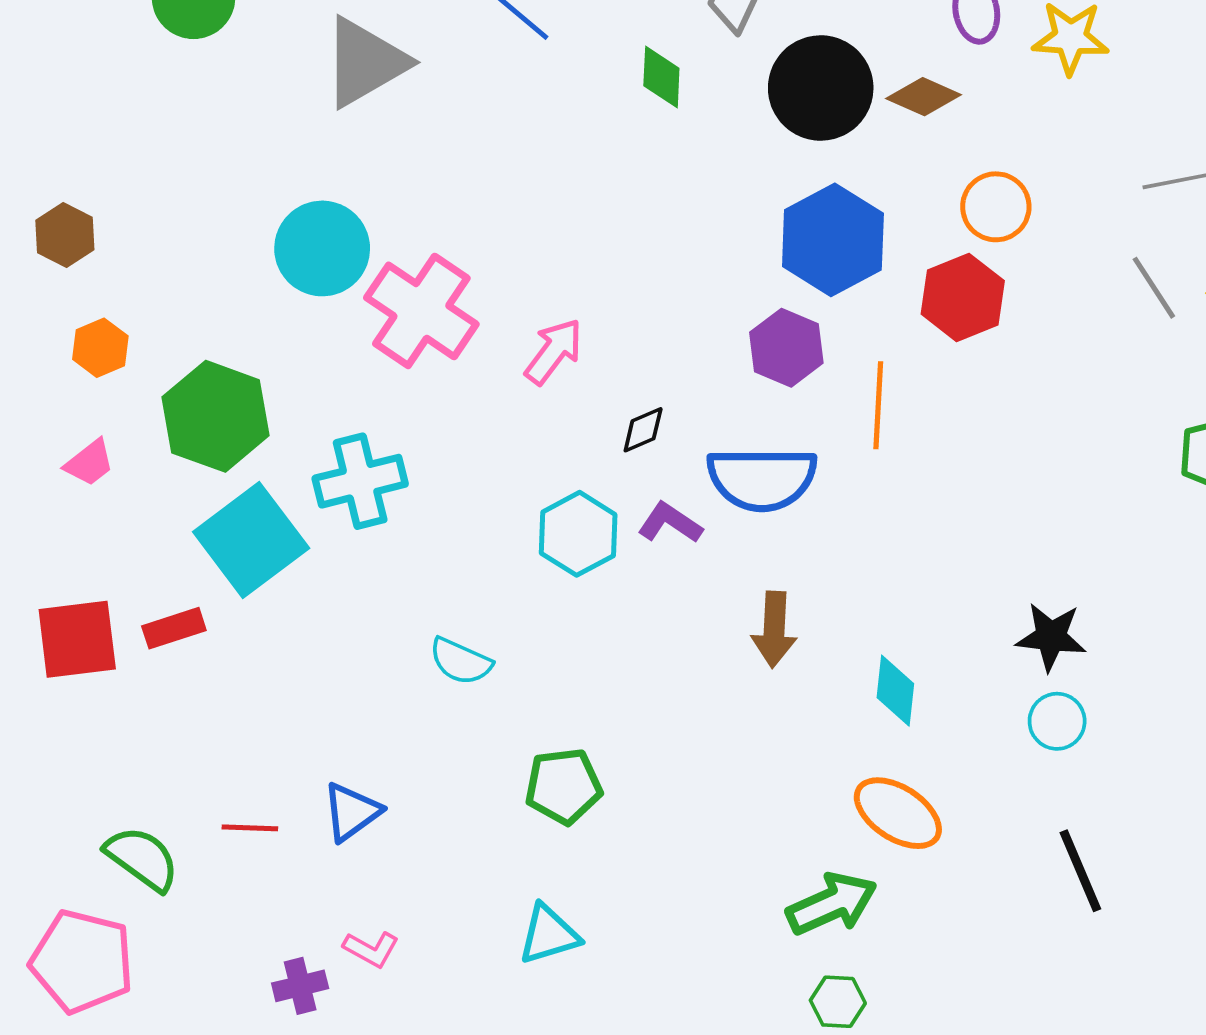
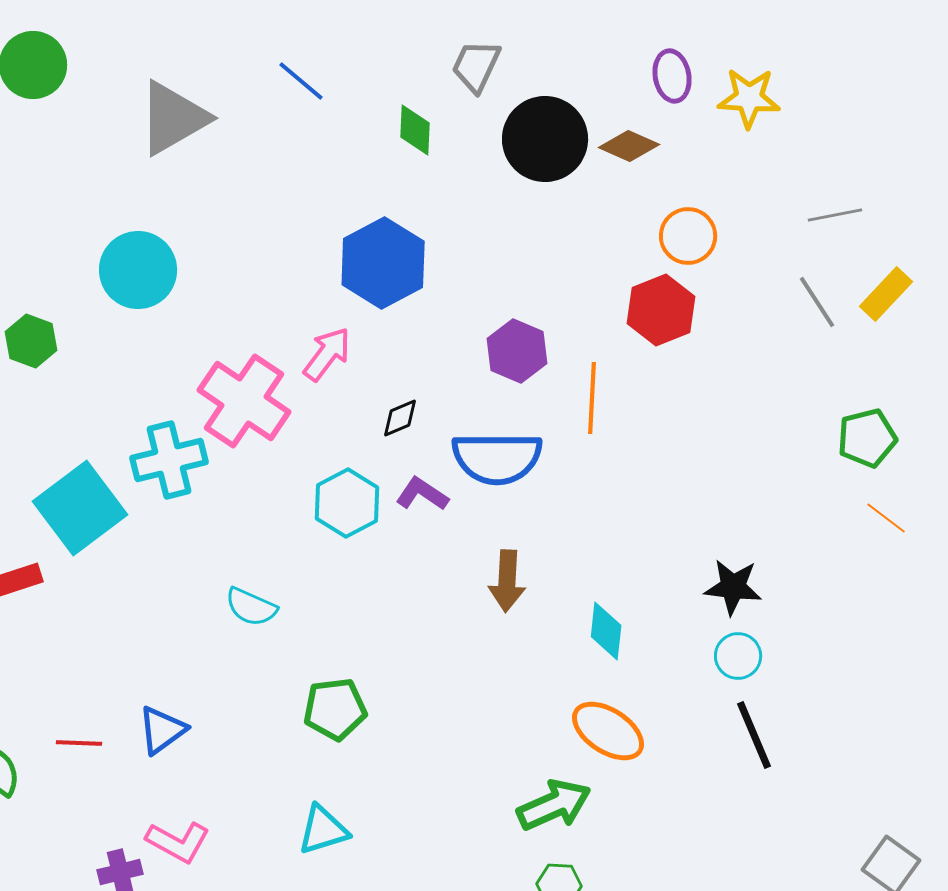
blue hexagon: (833, 240) -> (383, 263), moved
pink cross: (421, 311) -> (244, 401), moved
green hexagon: (216, 416) -> (31, 341), moved, size x0.6
black line: (1080, 871) -> (754, 735), moved
pink L-shape: (371, 949) -> (178, 842), size x1.4

